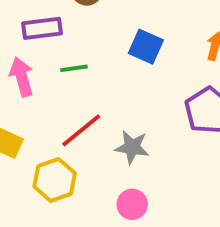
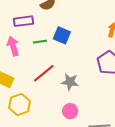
blue square: (146, 47) -> (62, 35), moved
yellow hexagon: (55, 180) -> (20, 104), moved

